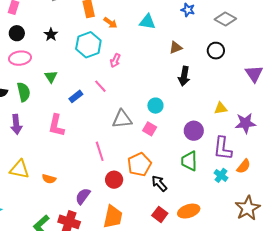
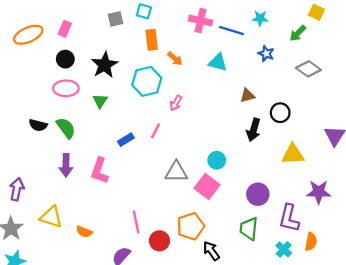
black star: (51, 35) -> (105, 65), size x1.6
black circle: (216, 51) -> (280, 113), moved
green triangle: (51, 77) -> (100, 101), moved
pink line: (100, 86) -> (155, 131), turned 64
green semicircle: (24, 92) -> (66, 128), turned -30
yellow triangle: (221, 108) -> (293, 154), moved, size x1.5
purple arrow: (16, 124) -> (66, 165), moved
pink square: (150, 129) -> (207, 186), size x1.5
pink line: (100, 151) -> (136, 222), moved
orange semicircle: (244, 166) -> (311, 242), turned -35

